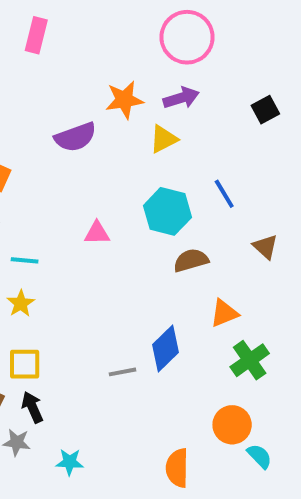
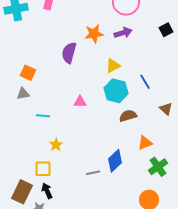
black square: (265, 110) -> (166, 30), moved
purple semicircle: (75, 137) -> (69, 53), turned 125
yellow triangle: (164, 139) -> (113, 66), moved
yellow star: (21, 303) -> (56, 145), moved

